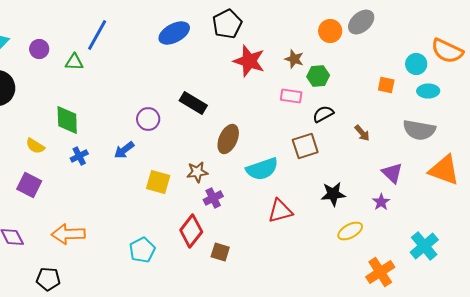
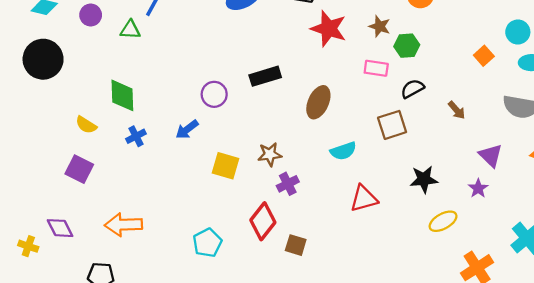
orange square: (386, 85) -> (484, 56), turned 36
black rectangle: (193, 103) -> (265, 76), turned -48
brown ellipse: (228, 139) -> (318, 102), moved
cyan semicircle: (262, 169) -> (343, 151), size x0.7

